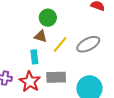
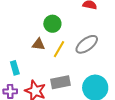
green circle: (48, 18) -> (52, 24), moved
cyan rectangle: (34, 57) -> (15, 68), moved

